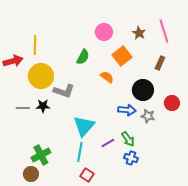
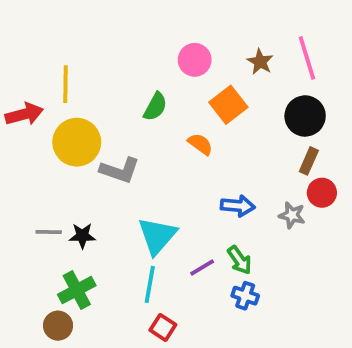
brown rectangle: (160, 63) -> (309, 161), moved
black circle: (143, 90) -> (305, 116), moved
black star: (43, 106) -> (82, 236), moved
gray line: (23, 108) -> (49, 232), moved
gray star: (148, 116) -> (292, 215), moved

